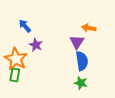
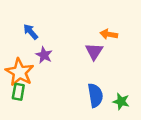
blue semicircle: (82, 61) -> (95, 95), moved
green star: (81, 83) -> (121, 101), moved

